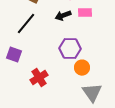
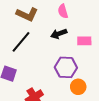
pink rectangle: (85, 13) -> (84, 41), moved

